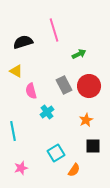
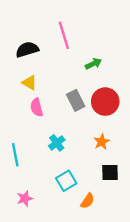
yellow triangle: (16, 71) -> (30, 83), moved
cyan cross: (47, 112) -> (57, 143), moved

